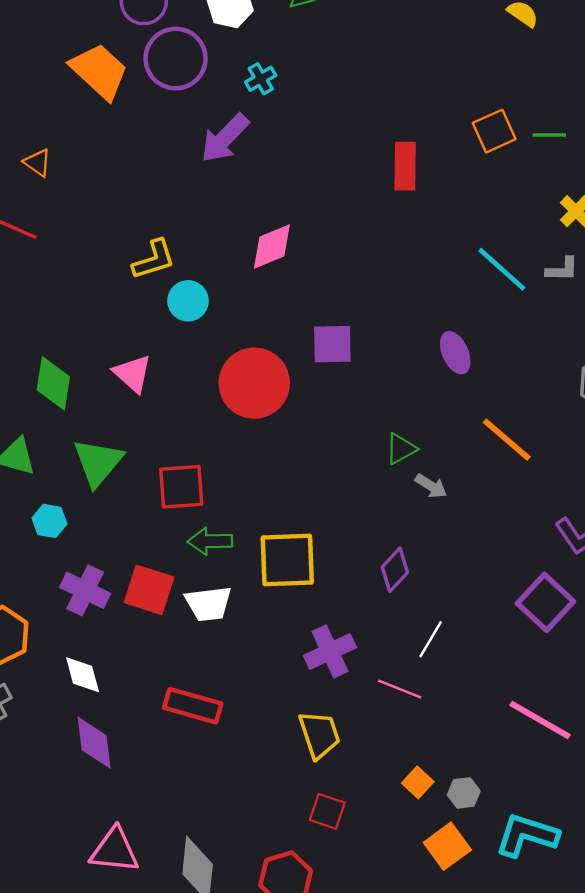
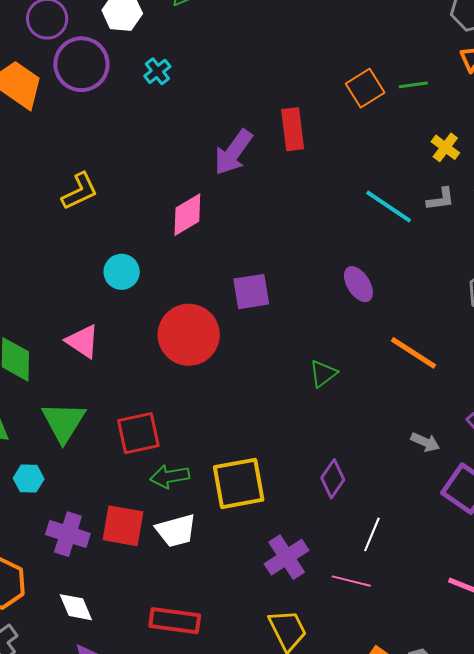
purple arrow: (225, 138) -> (233, 152), moved
yellow L-shape: (154, 260) -> (80, 191), moved
gray arrow: (431, 486) -> (425, 442), moved

